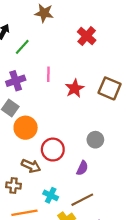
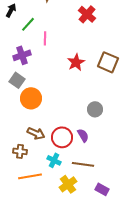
pink line: (48, 74) -> (45, 38), moved
red circle: (53, 150) -> (62, 137), moved
purple semicircle: (82, 168) -> (83, 135), turned -56
brown line: (82, 200) -> (83, 164), turned 35

